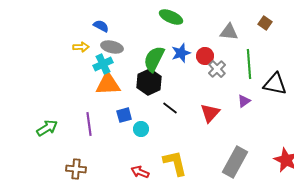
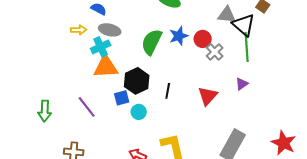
black hexagon: (149, 82) -> (137, 81), moved
black triangle: (275, 84) -> (244, 25), moved, turned 30
black line: (170, 108) -> (168, 91), turned 63
purple line: (89, 124) -> (87, 107), turned -30
green arrow: (47, 128) -> (45, 111), turned 125

